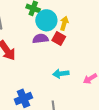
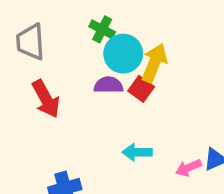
yellow arrow: (64, 23) -> (154, 63), size x1.5

